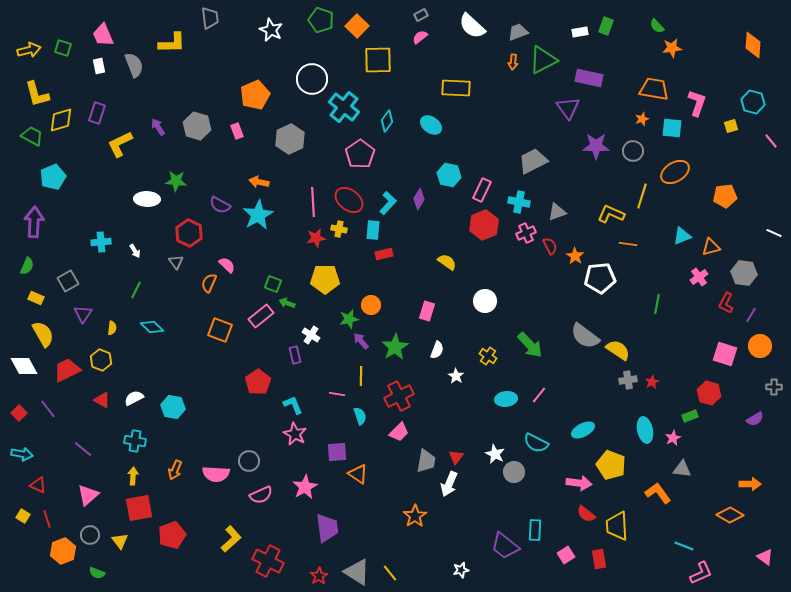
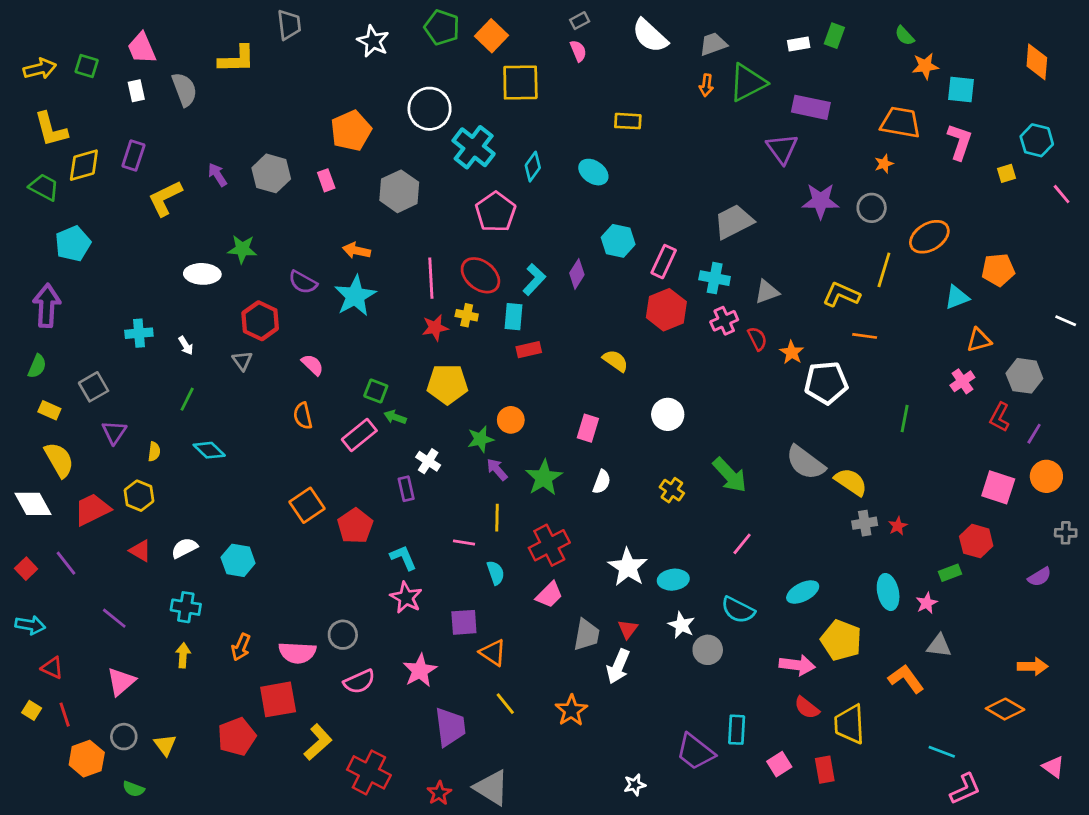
pink semicircle: (420, 37) -> (578, 51), turned 105
yellow rectangle: (456, 88) -> (628, 121), size x0.7
cyan square: (672, 128) -> (961, 89), moved
cyan triangle: (682, 236) -> (957, 297), moved
orange semicircle: (209, 283) -> (303, 416), moved, turned -36
orange square: (220, 330) -> (307, 505), moved, turned 35
white star: (456, 376) -> (628, 567), moved, size x1.8
cyan ellipse: (506, 399) -> (673, 580), moved
red square: (139, 508) -> (278, 699), moved
yellow line: (390, 573) -> (505, 704), moved

